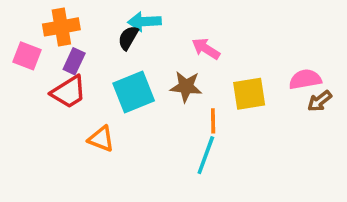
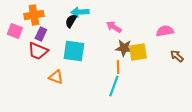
pink semicircle: (305, 79) -> (165, 31), moved
brown star: (186, 87) -> (124, 48), moved
red trapezoid: (69, 92) -> (38, 51), turned 55
cyan square: (134, 92) -> (74, 51), turned 30
brown arrow: (320, 101) -> (177, 56), turned 80

